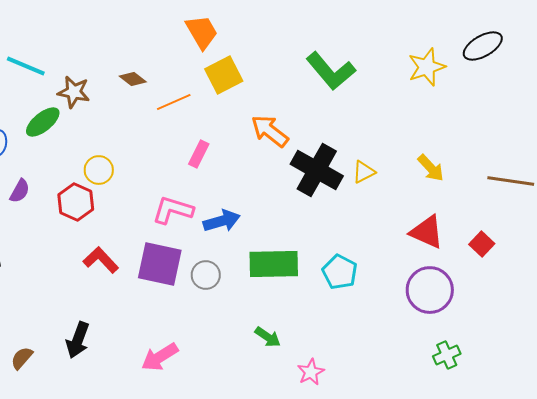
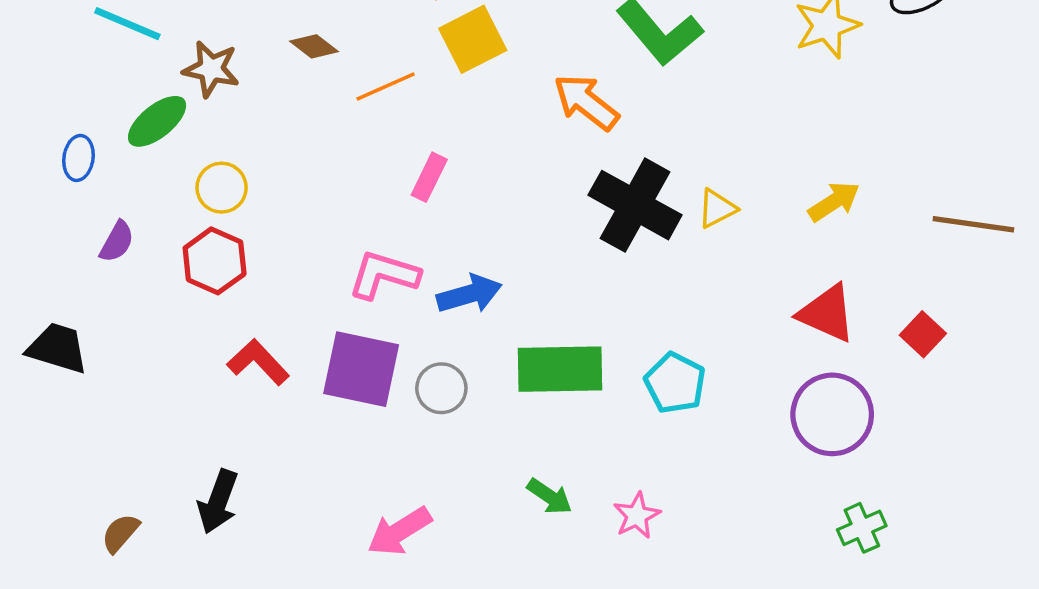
orange arrow: (270, 131) -> (586, 102), moved
yellow arrow: (431, 168) -> (834, 202), turned -80
yellow circle: (99, 170) -> (222, 188), moved
pink arrow: (160, 357) -> (400, 531), moved
pink star: (311, 372) -> (637, 516), moved

